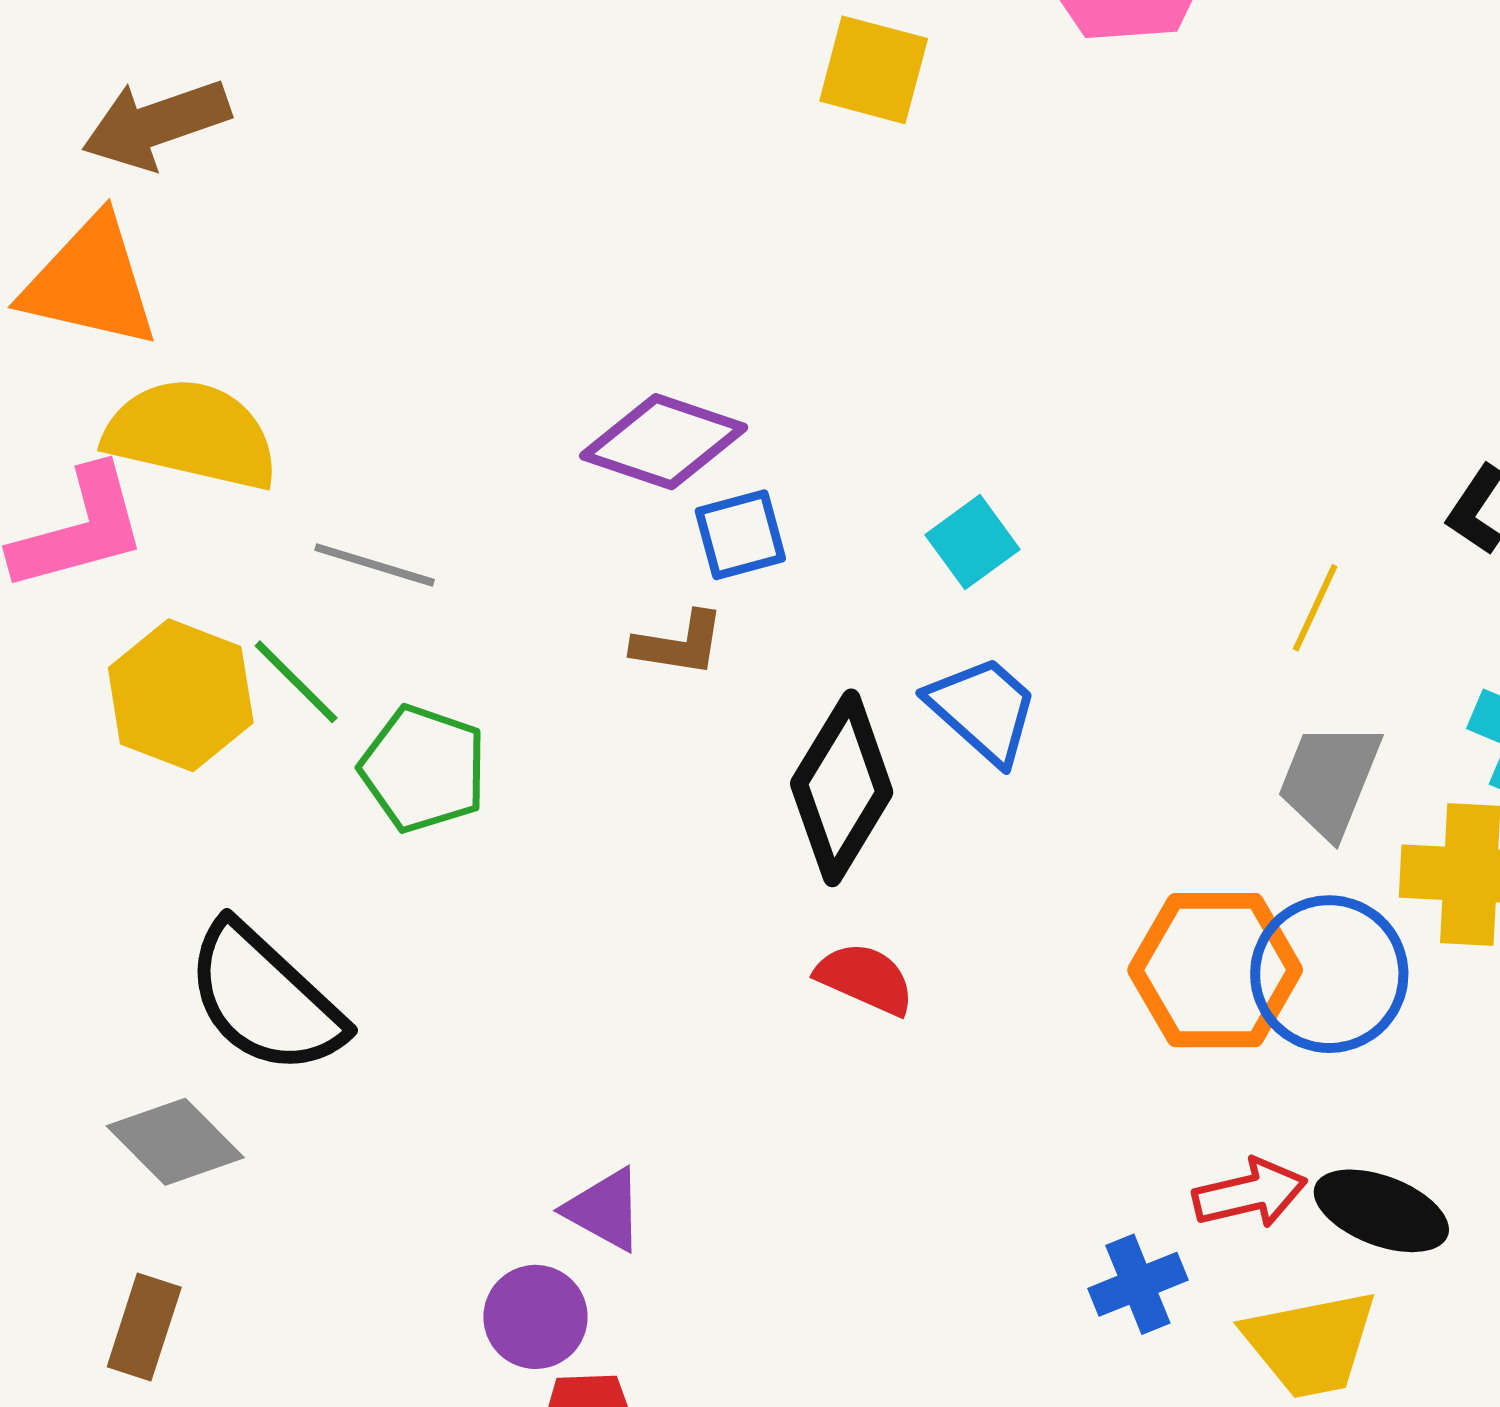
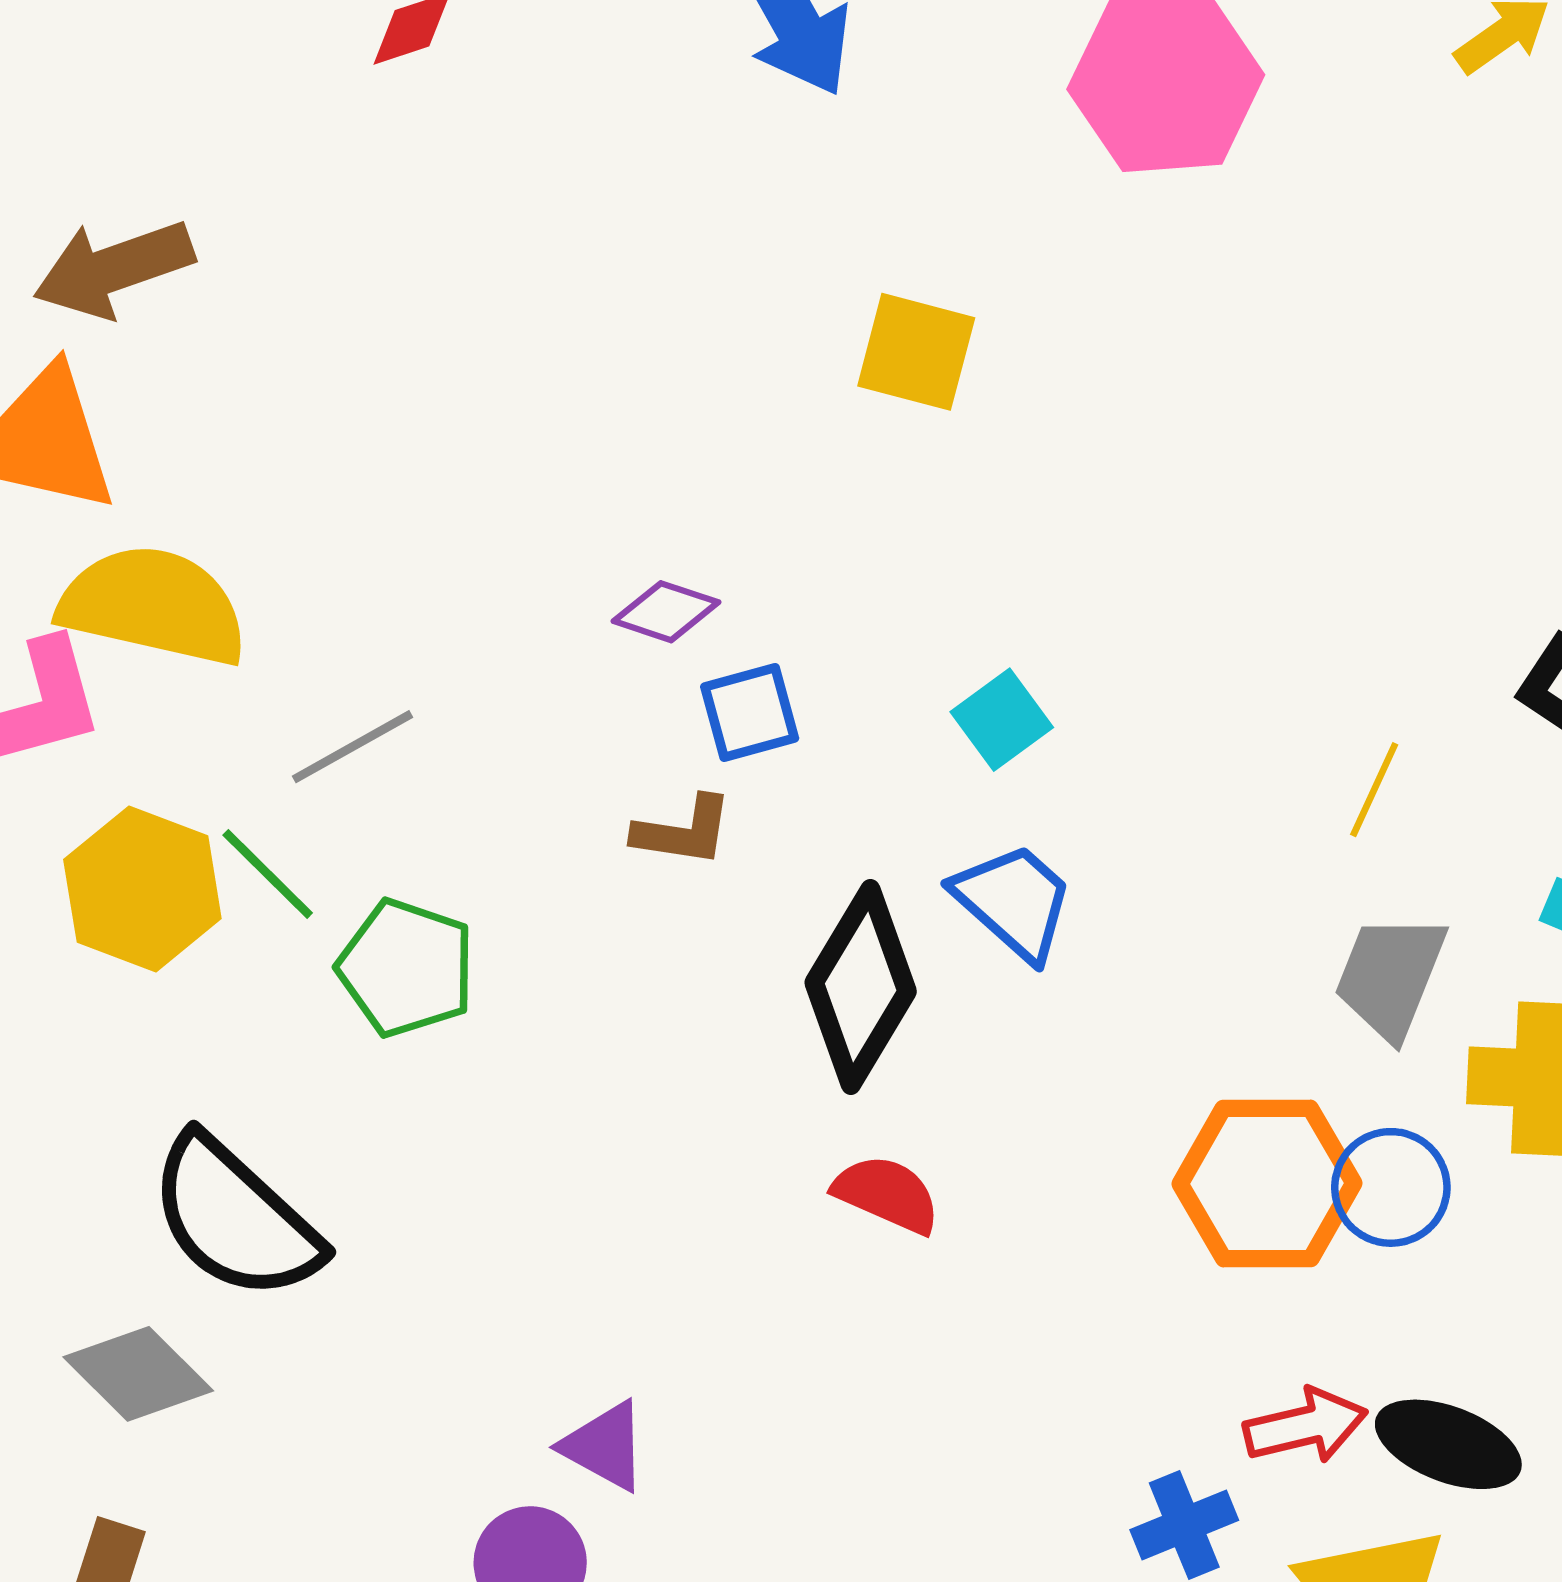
yellow square: (874, 70) -> (916, 352), moved
purple diamond: (664, 442) -> (666, 612), size x0.6
gray line: (375, 565) -> (352, 747), turned -46
blue circle: (1329, 974) -> (1391, 1187), size x0.7

